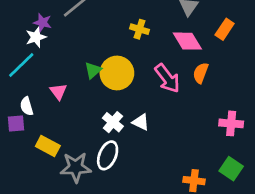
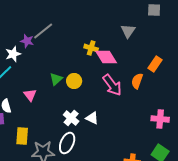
purple star: (43, 23) -> (27, 41), moved
orange rectangle: (225, 29) -> (155, 64), moved
pink diamond: (187, 41) -> (106, 57), moved
yellow circle: (117, 73) -> (74, 81), size x0.6
yellow rectangle: (48, 146) -> (22, 136), turned 66

